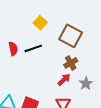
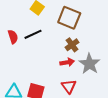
red arrow: (64, 80) -> (67, 62), turned 40
gray star: (86, 83) -> (89, 64), size x1.5

